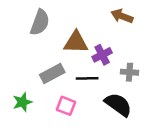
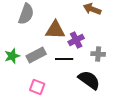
green star: (22, 102) -> (12, 56), moved
pink square: (66, 106) -> (37, 87), moved

